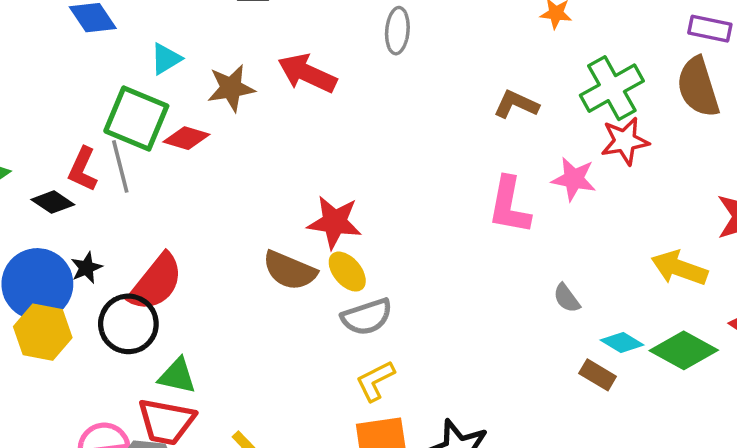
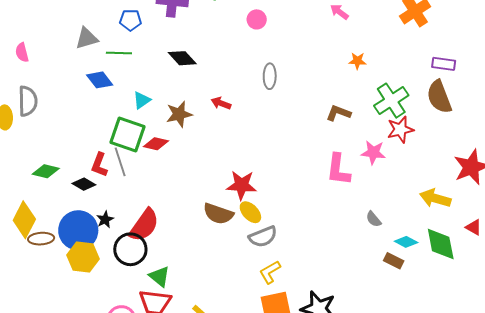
red arrow: (307, 73) -> (221, 103), size x0.6
green diamond: (684, 350) -> (441, 244), turned 54
green triangle: (177, 376) -> (159, 276), turned 30

